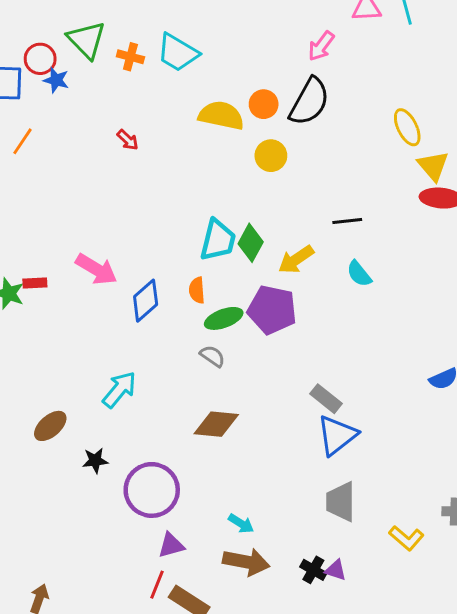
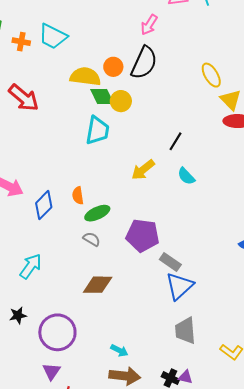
red arrow: (128, 140) -> (24, 98), size x2.0
black line: (347, 221) -> (176, 141), turned -48
cyan trapezoid: (218, 240) -> (97, 130), moved
green diamond: (251, 243) -> (102, 97), moved, turned -50
purple pentagon: (272, 310) -> (143, 235), moved
purple triangle: (171, 545) -> (52, 371), moved, turned -36

